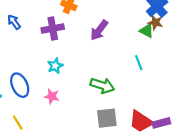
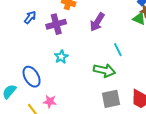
blue arrow: (14, 22) -> (30, 17), moved, turned 80
cyan line: (139, 63) -> (118, 50), moved
pink star: (52, 96) -> (50, 102), moved

